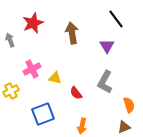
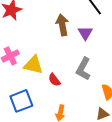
brown arrow: (72, 33) -> (62, 25), moved
yellow triangle: (55, 78) -> (33, 65), size x1.5

